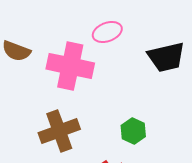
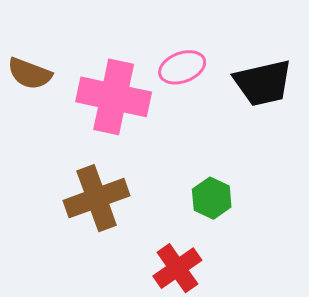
pink ellipse: (107, 32) -> (182, 67), moved

